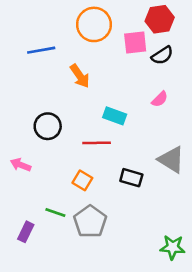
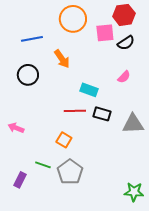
black circle: (48, 126) -> (28, 75), moved
gray triangle: (171, 160) -> (133, 124), turned -35
black rectangle: (131, 178) -> (102, 114), moved

